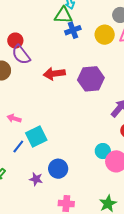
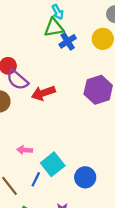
red arrow: (54, 74) -> (43, 93), moved
blue circle: (58, 169) -> (85, 177), moved

